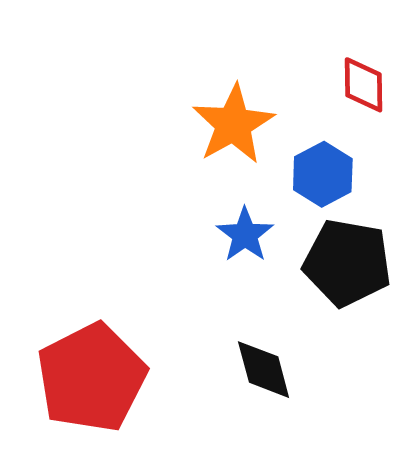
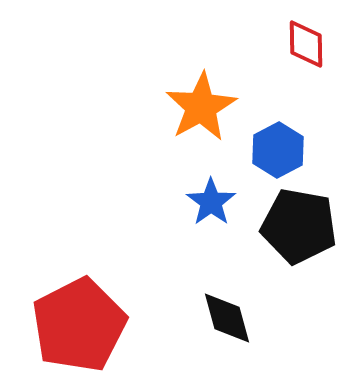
red diamond: (364, 85) -> (306, 44), moved

